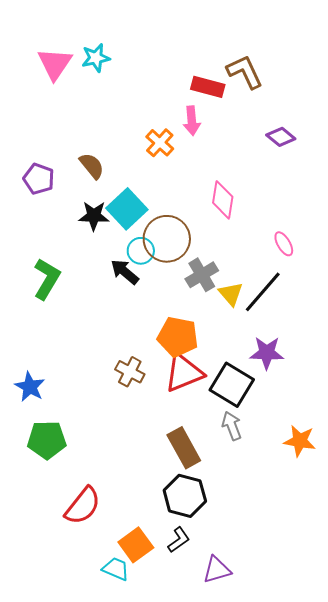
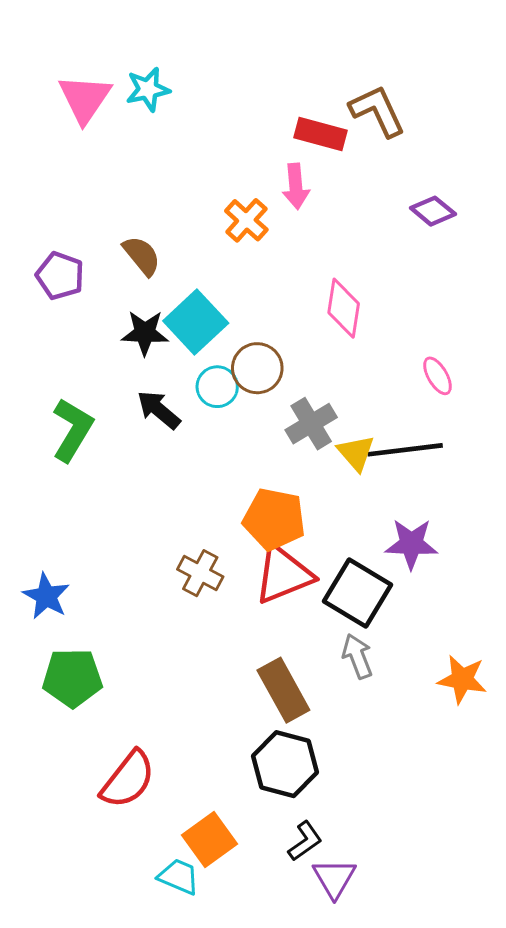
brown circle: (167, 239) -> (257, 368), size x0.7
black arrow: (125, 272) -> (159, 410), moved
black line: (263, 292) -> (405, 450), turned 42
black L-shape: (179, 540) -> (305, 841), moved
purple triangle: (217, 570) -> (334, 878), turned -44

